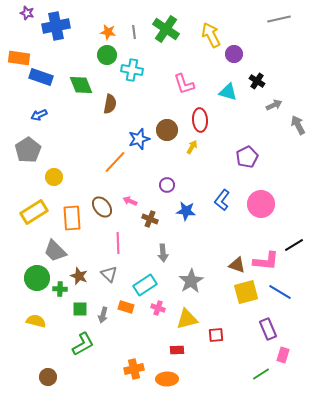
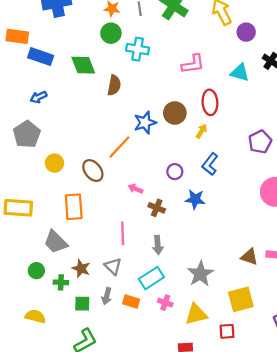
pink L-shape: (184, 84) -> (193, 64), turned -80
blue L-shape: (222, 200) -> (210, 164), moved
brown ellipse: (102, 207) -> (93, 171), moved
yellow rectangle: (34, 212) -> (18, 208), moved, turned 36
gray arrow: (163, 253) -> (158, 245), moved
green circle: (37, 278) -> (36, 271), size x0.6
yellow square: (246, 292) -> (241, 299), moved
gray arrow: (103, 315) -> (107, 296), moved

